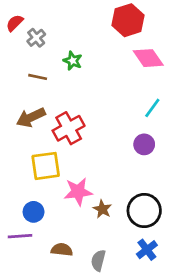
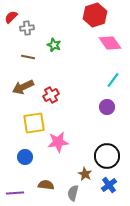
gray cross: (36, 38) -> (27, 28), turned 32
red cross: (69, 128) -> (51, 95), size x0.7
brown star: (102, 209) -> (85, 174), moved
purple line: (20, 236) -> (15, 193), moved

